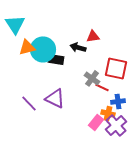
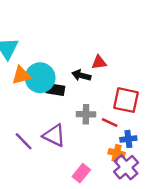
gray cross: (92, 78) -> (86, 114), moved, turned -35
pink rectangle: (96, 122) -> (81, 173), moved

